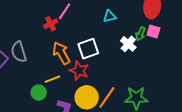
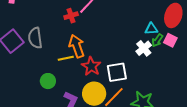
cyan triangle: (110, 16) -> (151, 29), moved
white square: (88, 49) -> (117, 72), moved
yellow line: (53, 79) -> (66, 58), moved

